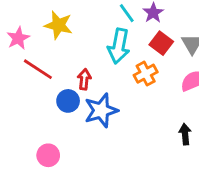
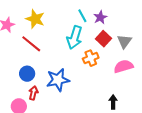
red line: (38, 69) -> (31, 44), moved
red arrow: (84, 79) -> (33, 93), moved
blue circle: (68, 101) -> (27, 74), moved

